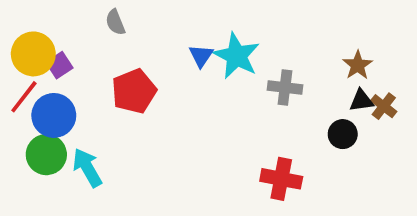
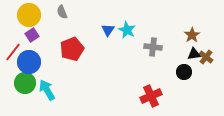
yellow circle: (33, 54) -> (29, 15), moved
cyan star: (236, 56) -> (127, 30), size x0.7
red cross: (281, 179) -> (151, 96), turned -35

